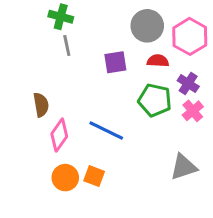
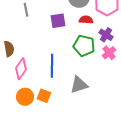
blue line: (106, 131) -> (52, 66), turned 65
gray triangle: (184, 167) -> (79, 85), moved

